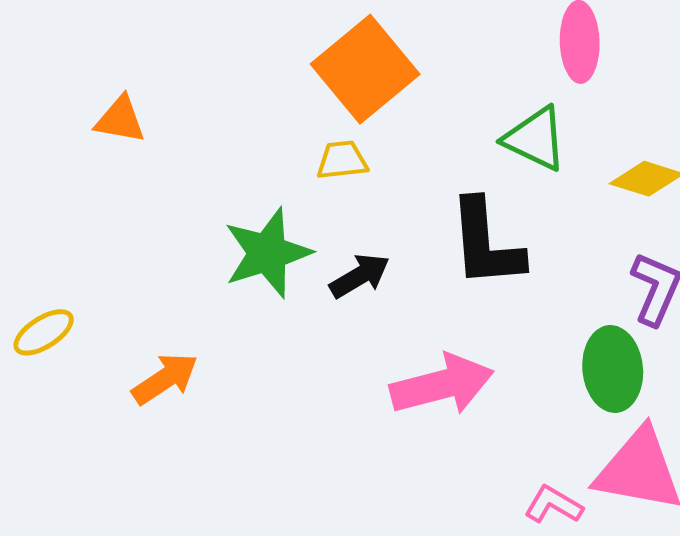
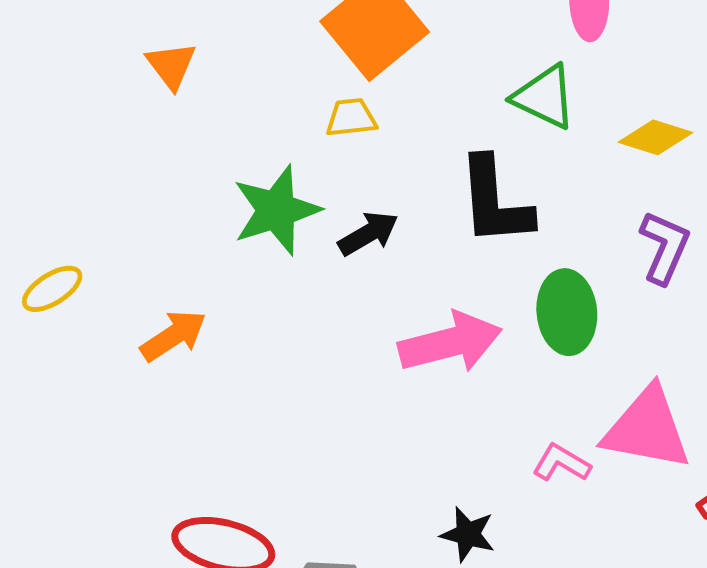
orange triangle: (120, 120) -> (171, 65), moved, turned 42
green ellipse: (613, 369) -> (567, 312), moved

